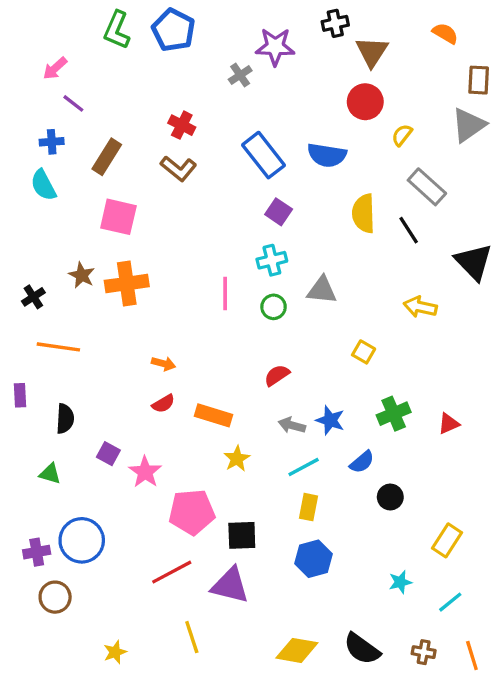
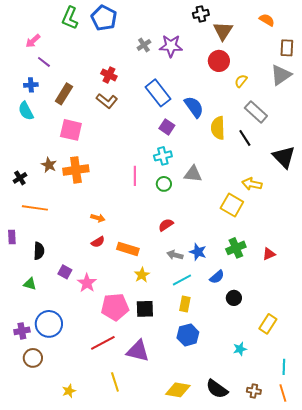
purple star: (275, 47) -> (171, 46), moved
blue semicircle: (327, 155) -> (194, 107), moved, turned -135
yellow square: (364, 352) -> (232, 205), moved, size x1.6
black square: (242, 535) -> (145, 309), moved
cyan line: (450, 602) -> (284, 367), moved, turned -49

